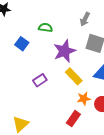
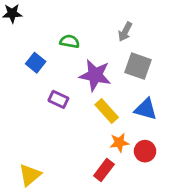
purple star: (65, 51) -> (95, 75), turned 30
purple rectangle: (40, 80) -> (58, 99), moved, turned 56

